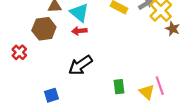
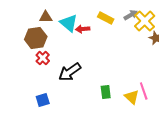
red arrow: (79, 31) -> (83, 29), moved
red cross: (19, 52) -> (43, 58), moved

